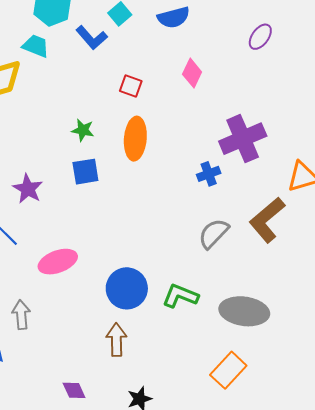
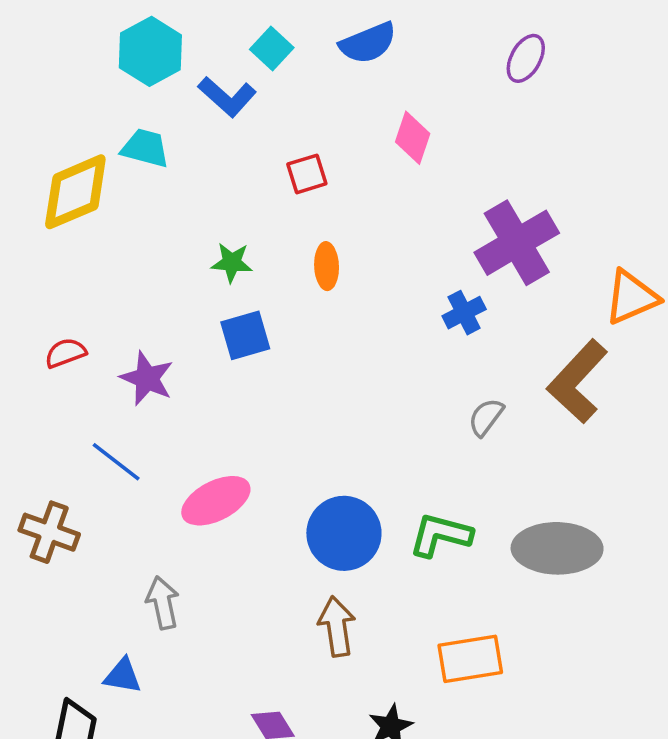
cyan trapezoid: (36, 46) -> (145, 148), moved
red square: (131, 86) -> (307, 174), turned -30
orange ellipse: (135, 139) -> (327, 266), size x0.6
gray semicircle: (214, 233) -> (486, 417), size x0.7
orange rectangle: (228, 370) -> (470, 659), moved, turned 45

